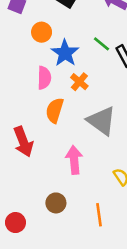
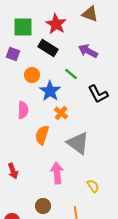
green line: (102, 44) -> (71, 74), moved
pink semicircle: (44, 78) -> (23, 110), moved
red arrow: (23, 142) -> (13, 171), moved, size x0.7

